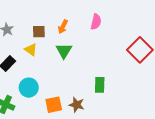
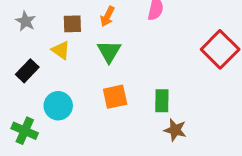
orange square: (54, 105) -> (115, 97), moved
brown star: (77, 105) -> (175, 130), moved

